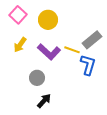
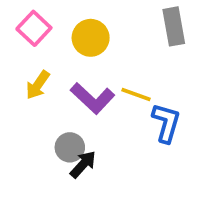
gray rectangle: (92, 40) -> (174, 26), moved, turned -60
black arrow: (44, 101) -> (83, 164), moved

